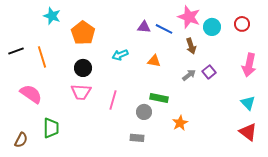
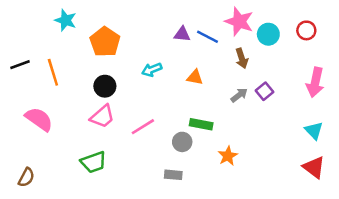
pink trapezoid: (81, 92) -> (102, 117), turned -45
pink line: (113, 100) -> (143, 127), turned 42
green trapezoid: (51, 128) -> (93, 162), moved, turned 70

